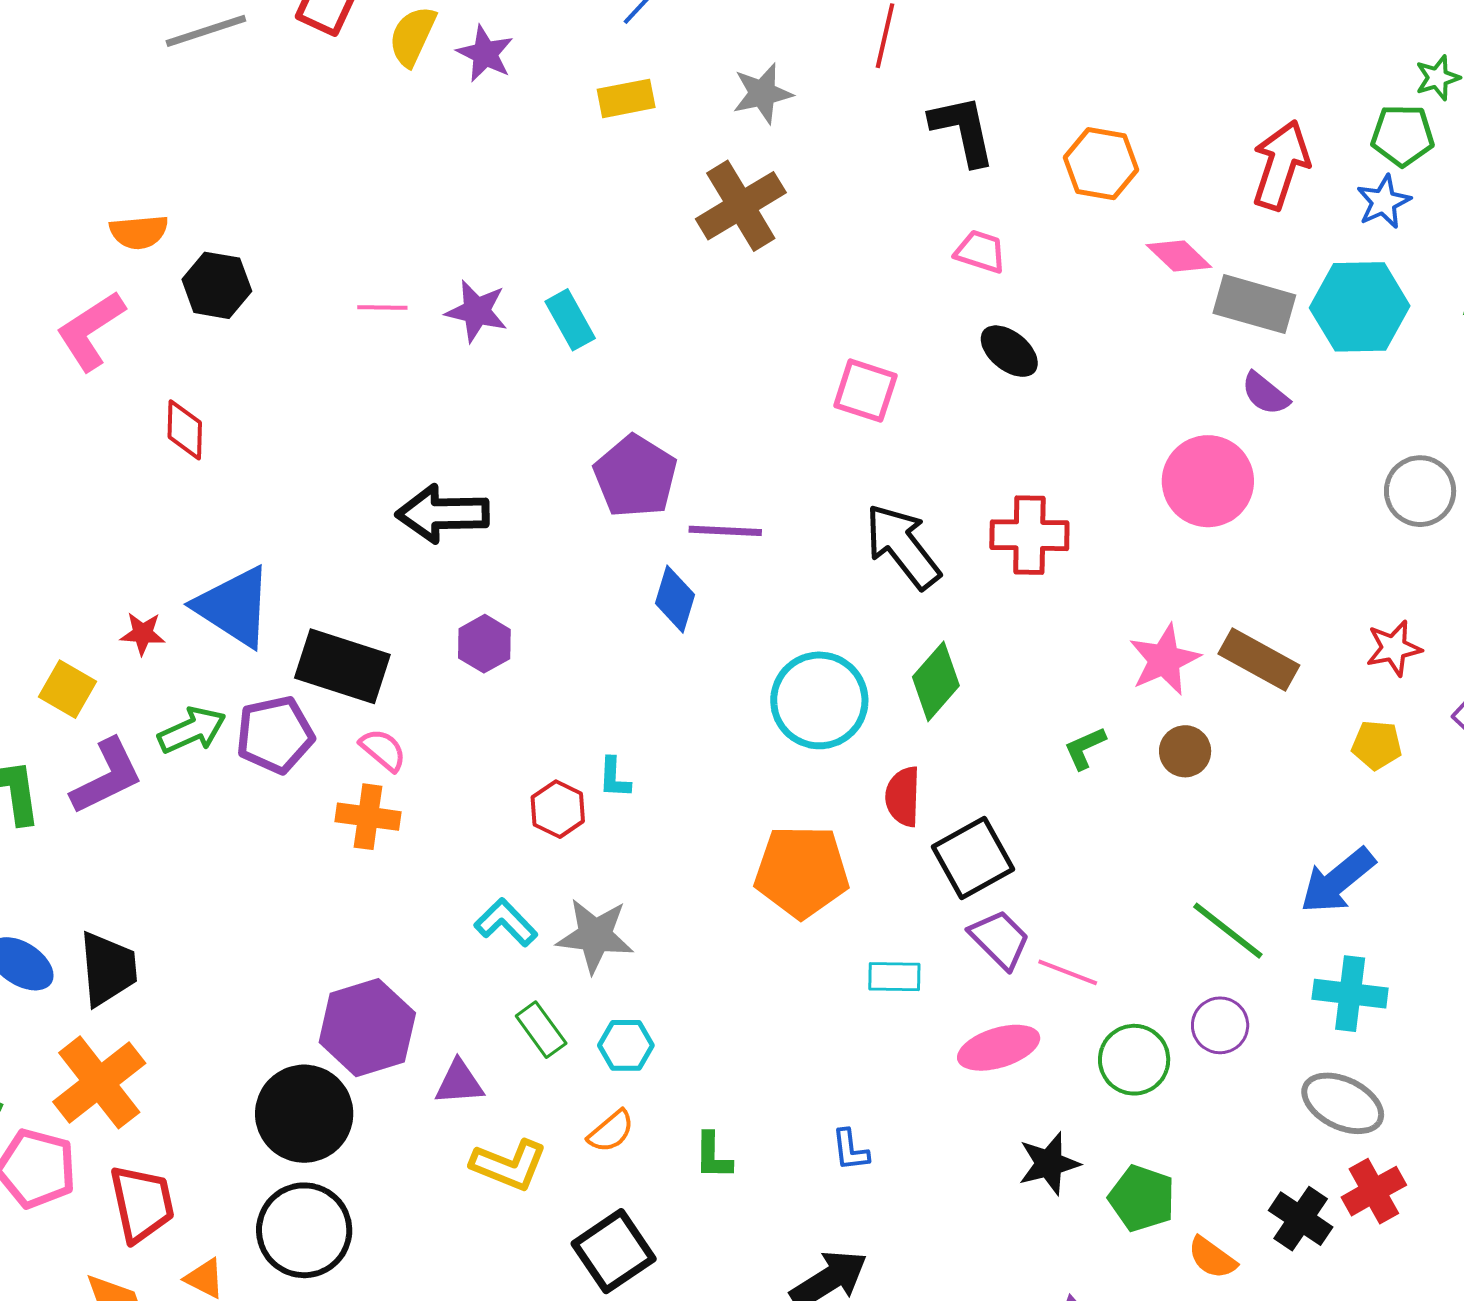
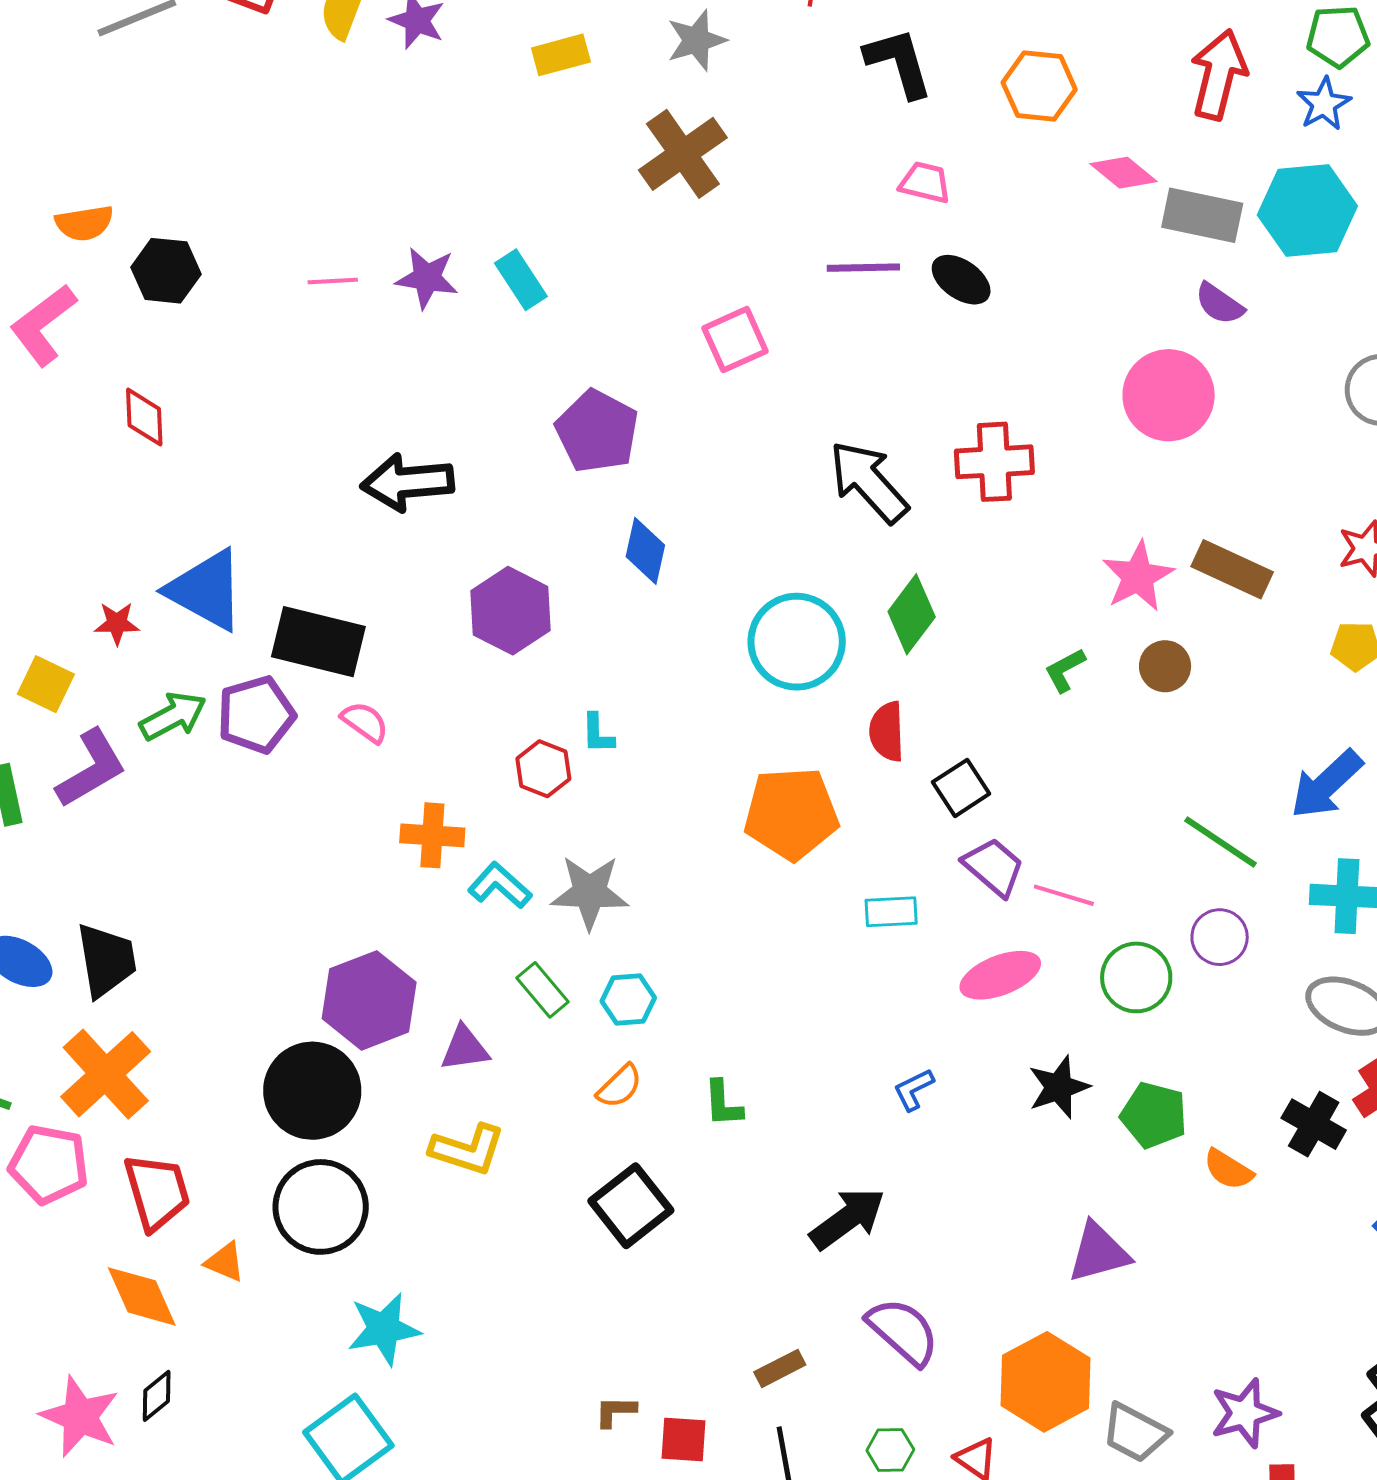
pink square: (865, 391) -> (735, 340), moved, turned -38
purple line: (725, 531) -> (863, 268), moved
purple hexagon: (484, 644) -> (510, 611), moved, size x1.5
orange cross: (368, 817) -> (432, 835), moved
black square: (973, 858) -> (961, 788), size x0.7
blue L-shape: (850, 1150) -> (914, 1090), moved, turned 75
yellow L-shape: (509, 1165) -> (467, 1150), moved

